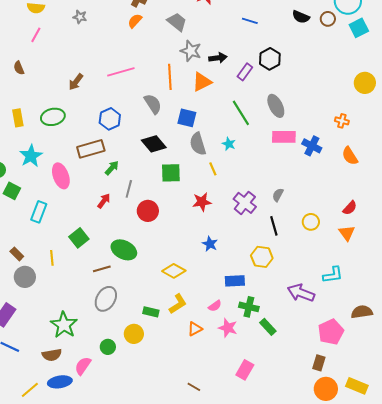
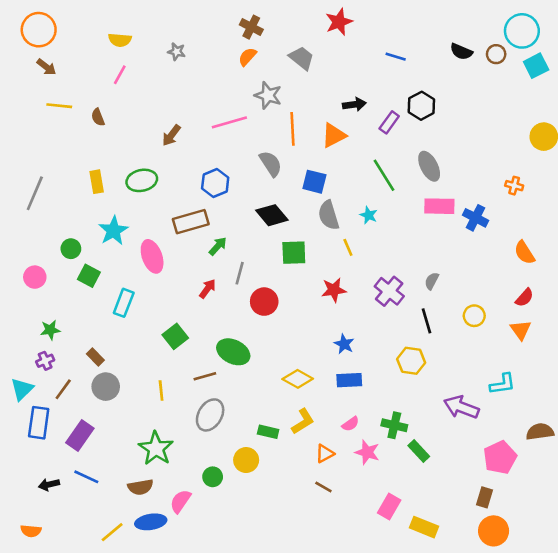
gray star: (191, 51) -> (268, 95), moved
orange semicircle: (350, 156) -> (524, 253), moved
yellow line: (52, 258) -> (161, 390), moved
blue rectangle: (235, 281) -> (349, 380), moved
yellow rectangle: (357, 386) -> (424, 527), moved
brown line: (194, 387) -> (323, 487), moved

